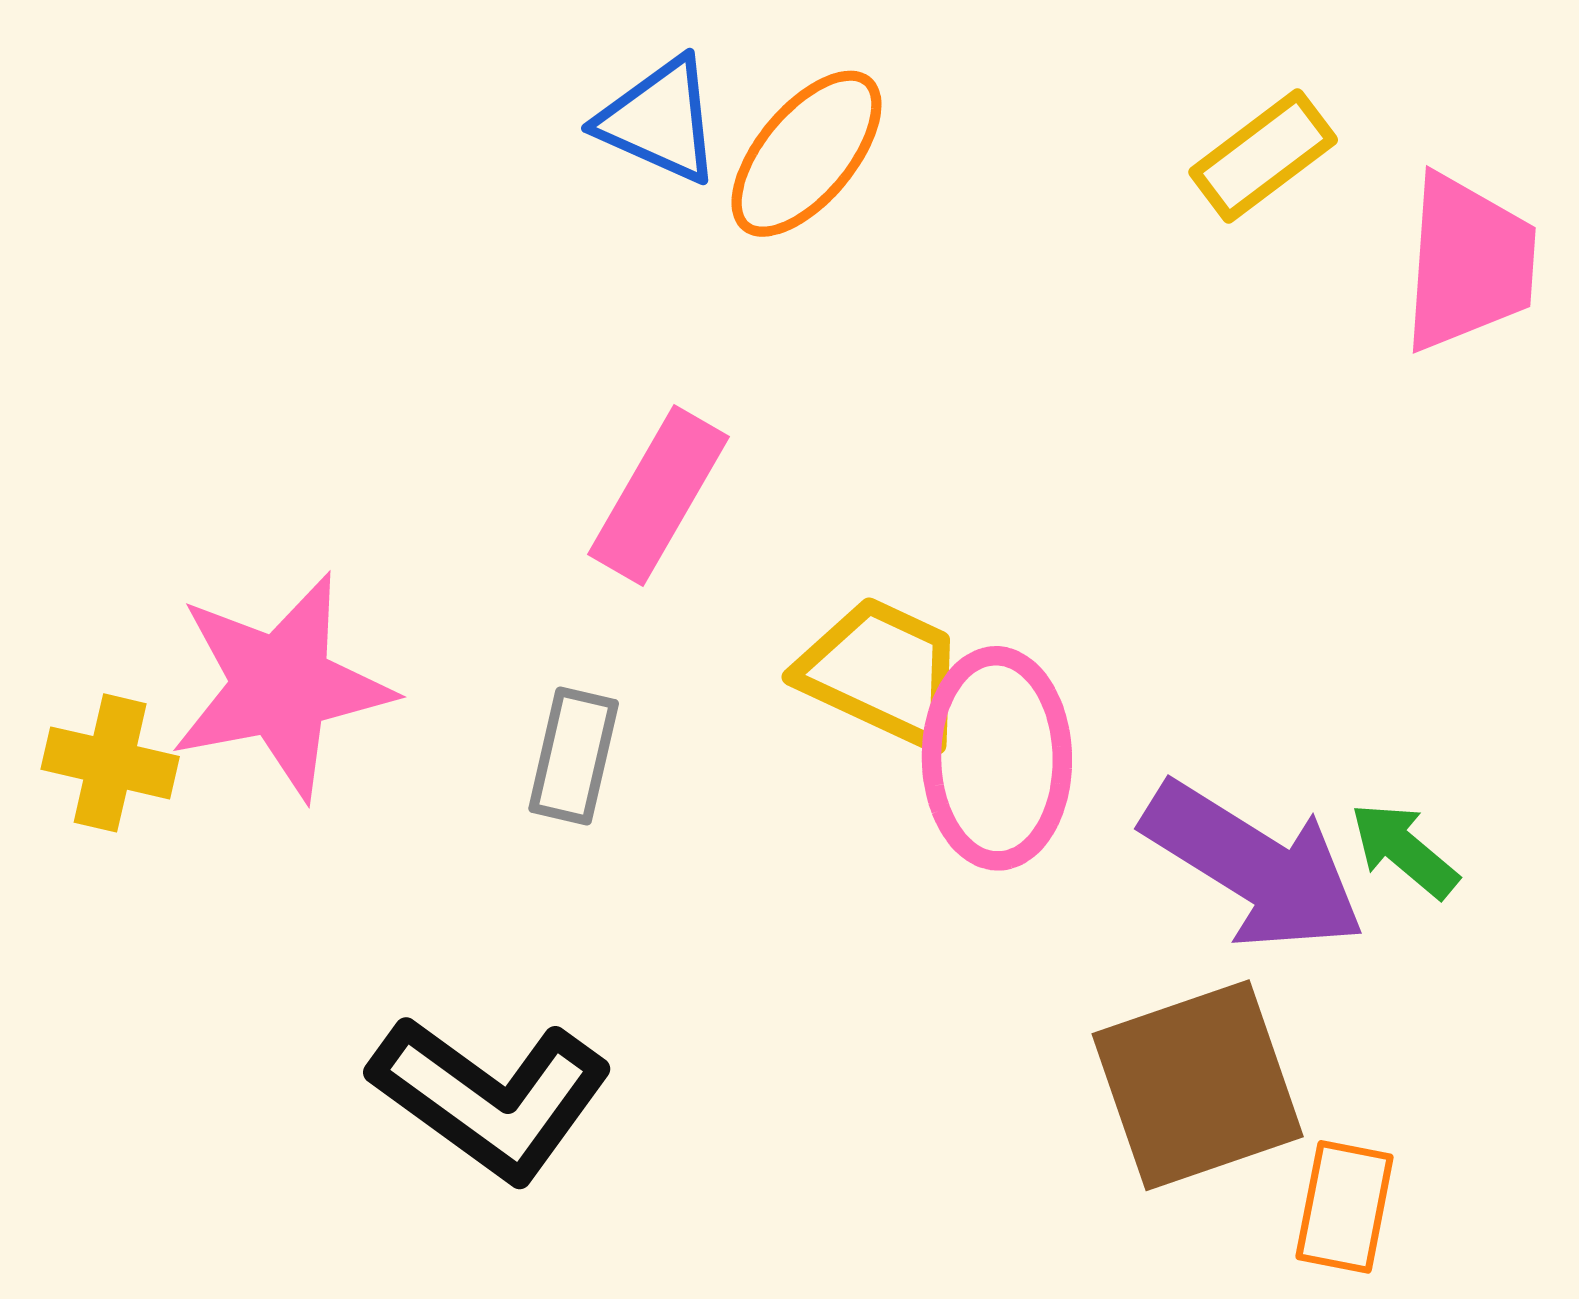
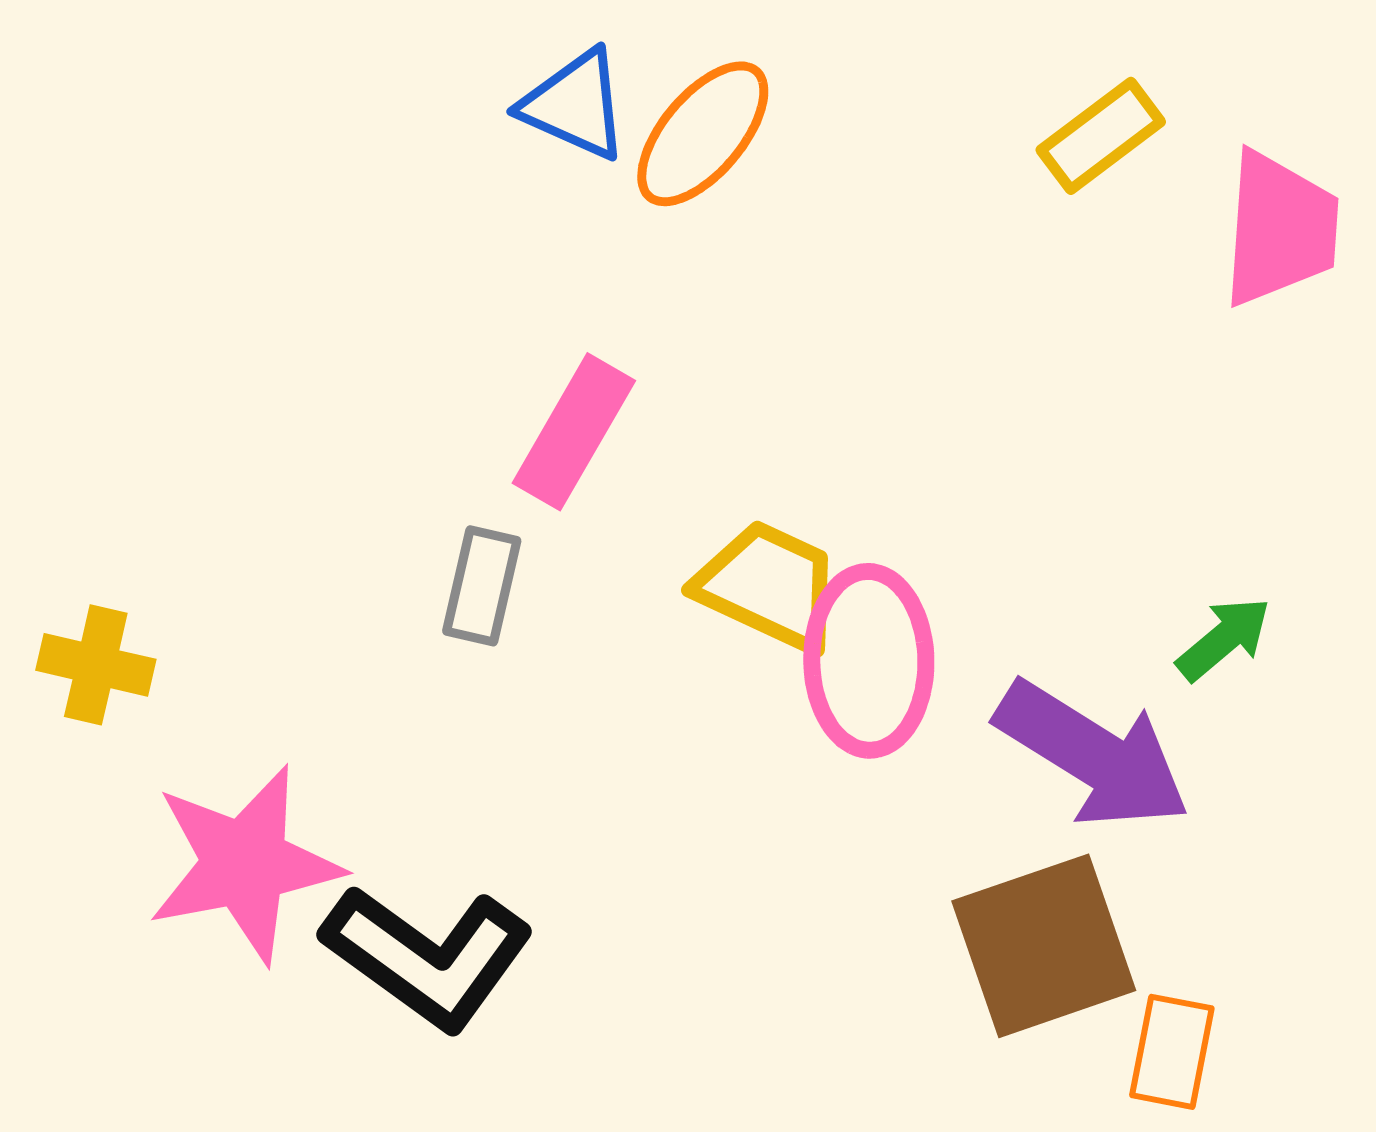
pink star: (281, 686) -> (245, 864), moved
gray rectangle: (574, 756) -> (482, 586), moved
green arrow: (1404, 850) -> (1224, 639), moved, turned 100

